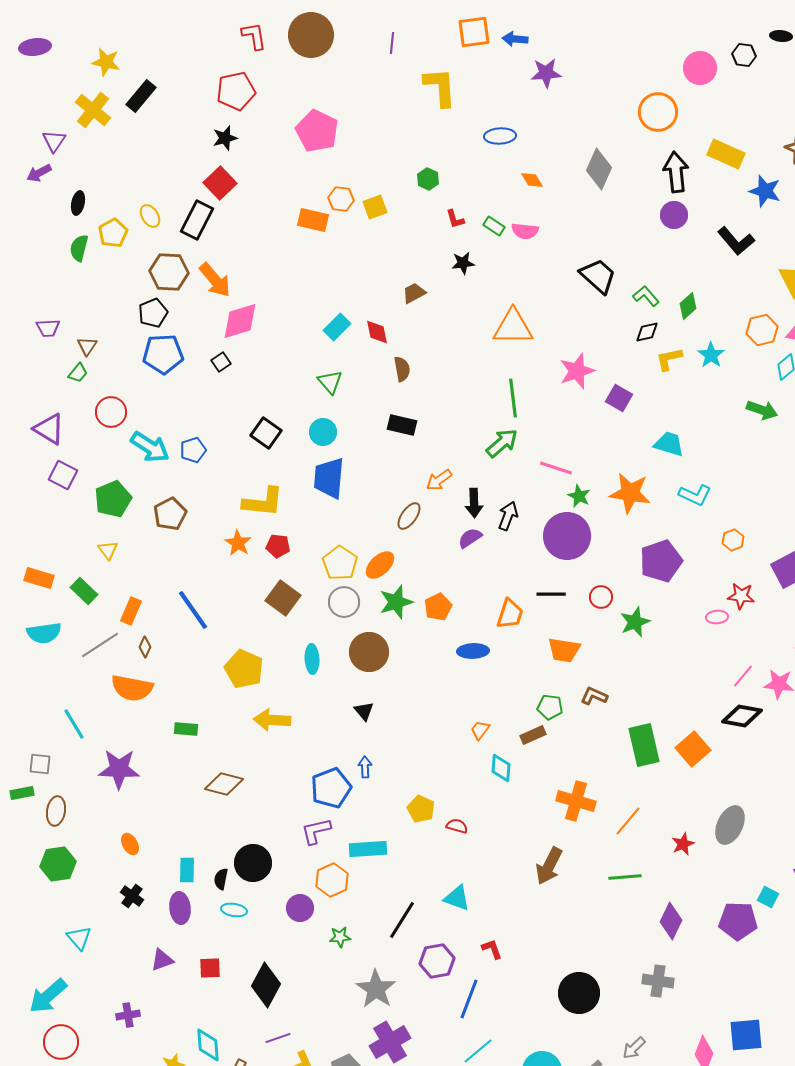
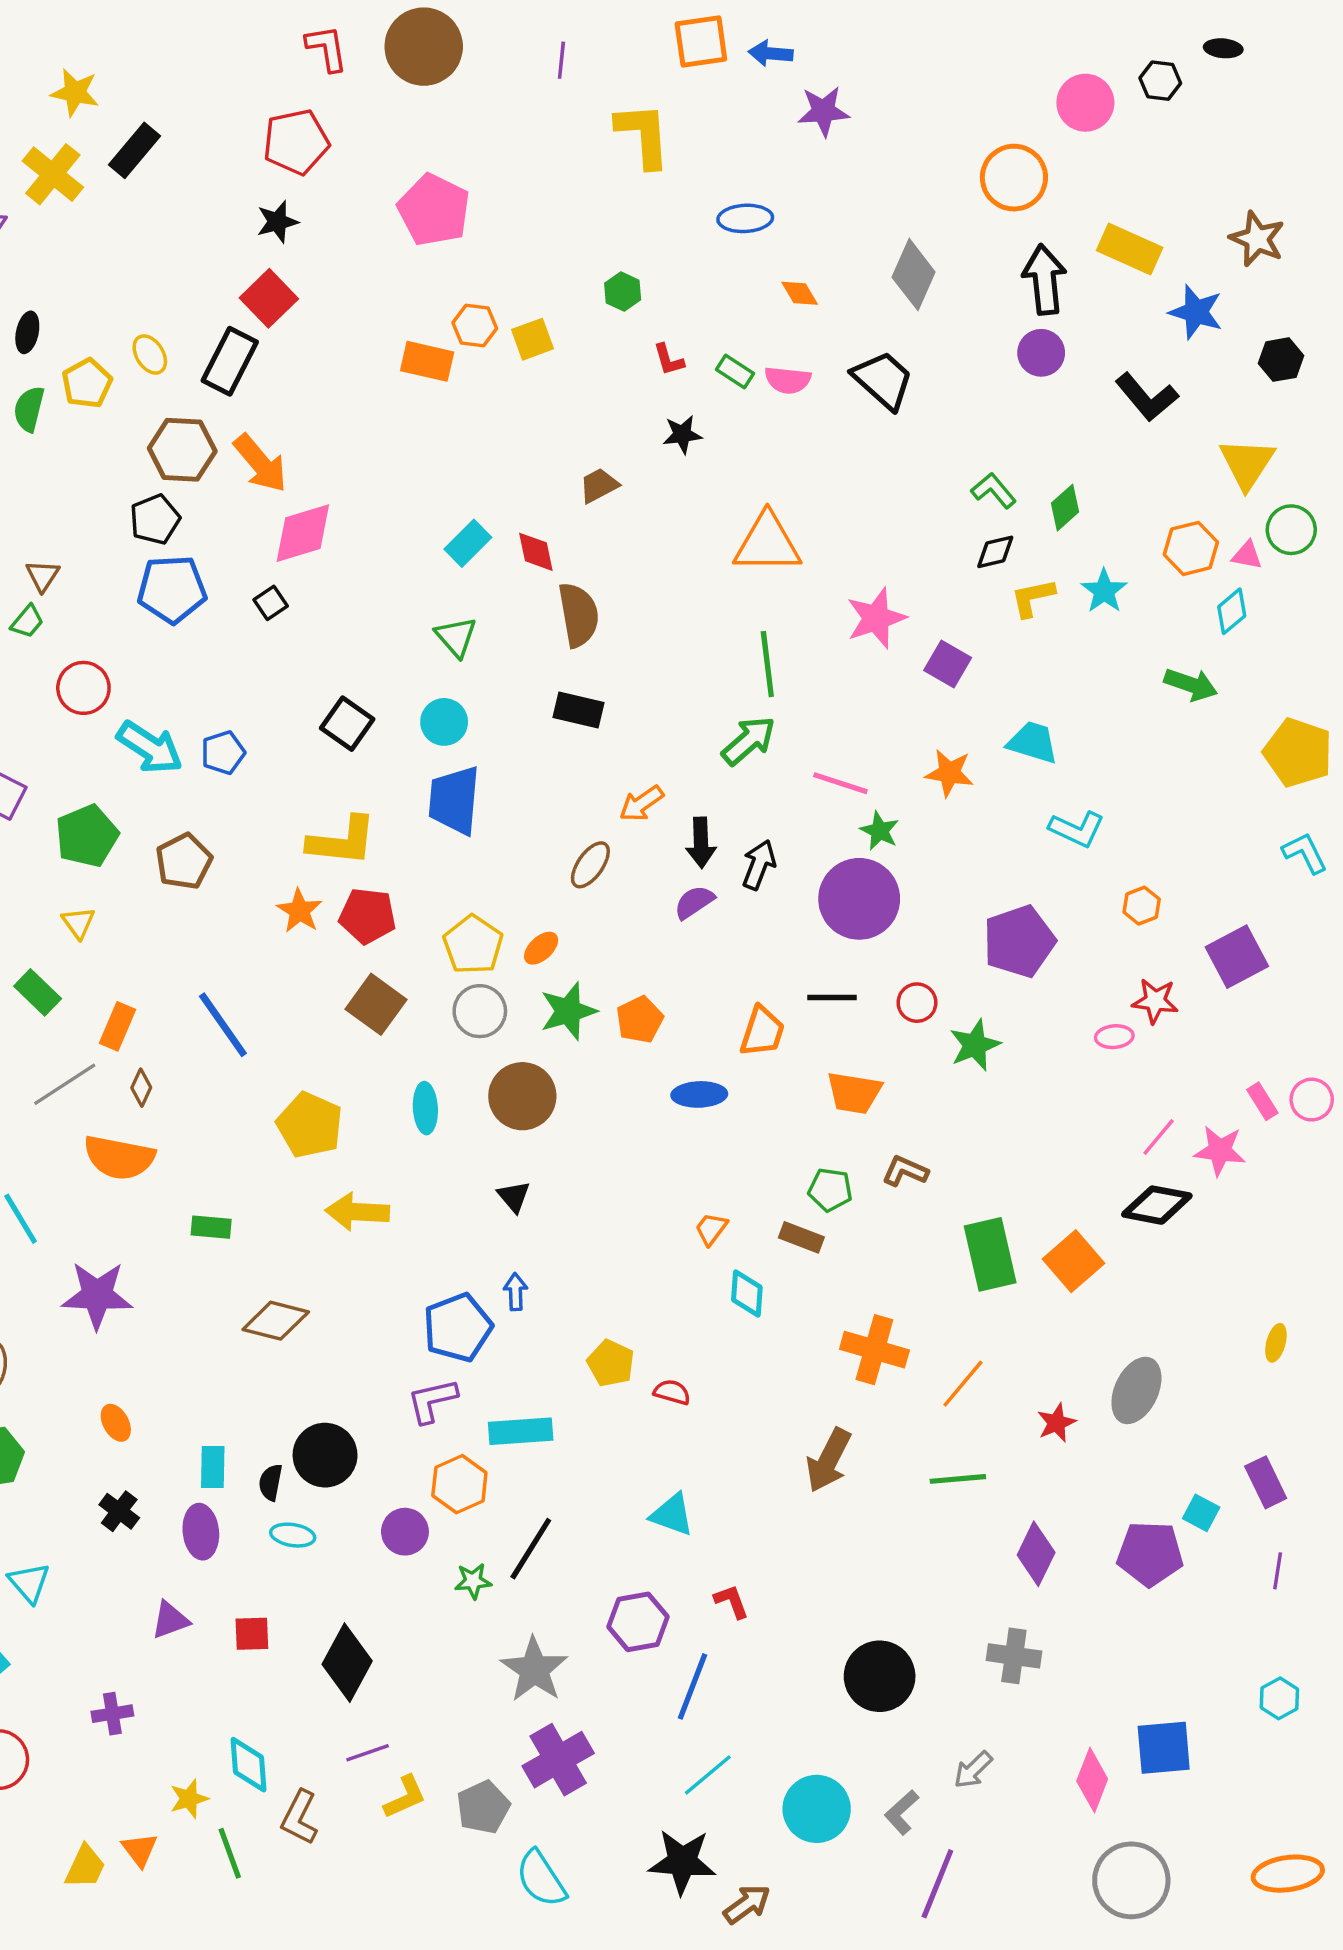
black trapezoid: (598, 276) -> (883, 380), moved
brown semicircle: (402, 369) -> (578, 615), size x1.5
orange star: (630, 493) -> (949, 773), moved, size x0.7
red pentagon: (278, 546) -> (368, 916), size x1.4
orange ellipse: (380, 565) -> (541, 948), size x0.7
brown rectangle: (533, 735) -> (801, 1237), turned 45
black line: (402, 920) -> (531, 1549), moved

